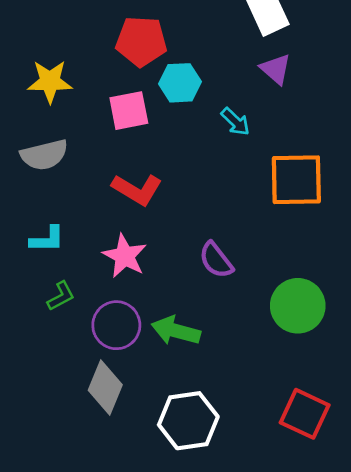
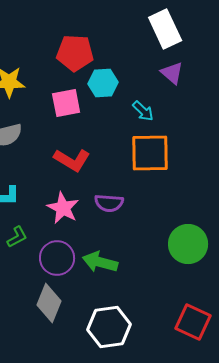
orange square: (296, 180) -> (150, 153), moved
purple semicircle: (216, 260) -> (109, 203), moved, turned -48

